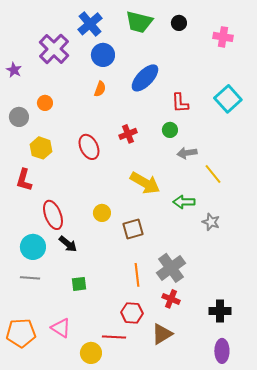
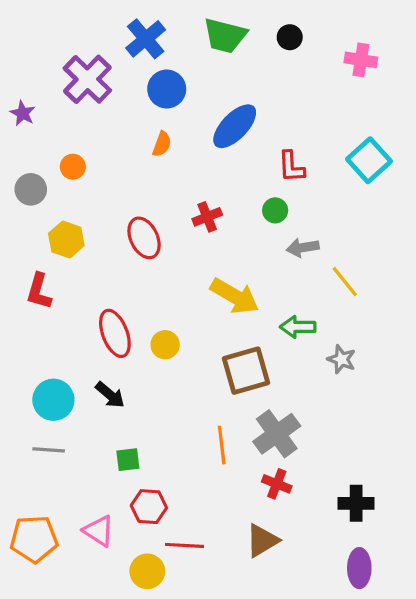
red ellipse: (53, 215) -> (115, 333), moved
brown square: (133, 229) -> (246, 371), moved, size x1.4
red hexagon: (132, 313) -> (149, 507), moved

